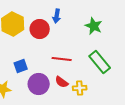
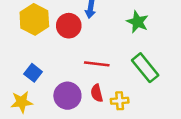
blue square: (21, 66) -> (33, 73), moved, turned -32
red semicircle: (62, 82) -> (97, 93), turned 40

